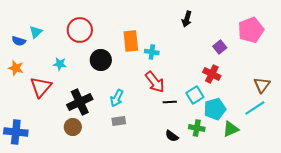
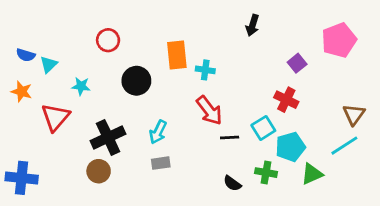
red circle: (80, 30) -> (108, 40), size x0.7
cyan triangle: (36, 32) -> (49, 65), moved

